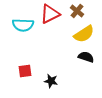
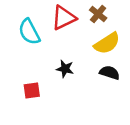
cyan semicircle: (23, 25) -> (29, 32), turned 60
black star: (51, 81) -> (65, 69), moved

